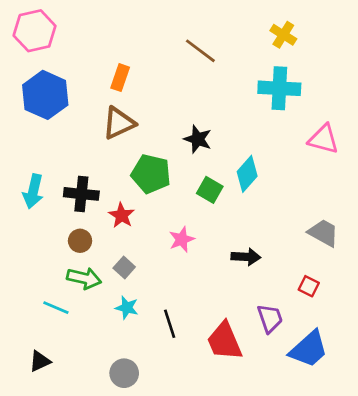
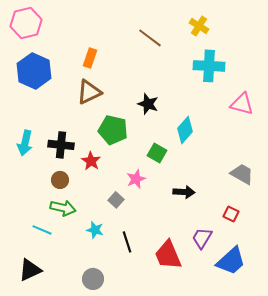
yellow cross: (283, 35) -> (199, 26), moved
green square: (210, 190) -> (157, 153), moved
gray square: (124, 268) -> (116, 200), moved
purple trapezoid: (270, 318) -> (202, 238), turned -130
black triangle: (40, 361) -> (30, 270), size x1.4

